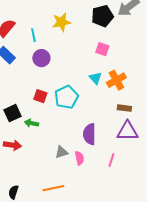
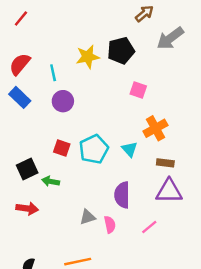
black pentagon: (102, 16) -> (121, 51), moved
cyan triangle: (95, 78) -> (130, 149), moved
pink line: (111, 160) -> (149, 227), turned 32

